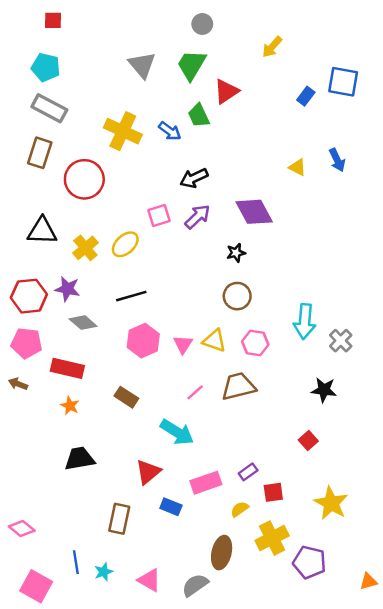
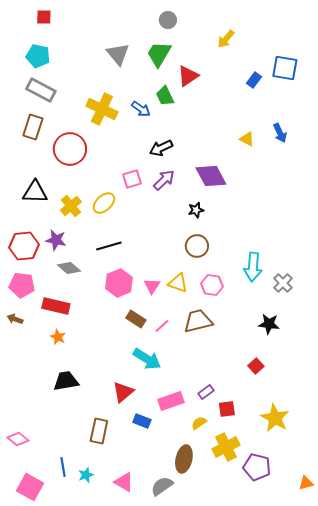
brown rectangle: (126, 397) -> (136, 319), moved

